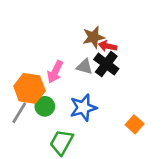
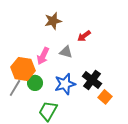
brown star: (94, 37) -> (53, 21), moved
red arrow: (108, 46) -> (84, 36), turned -48
black cross: (106, 64) -> (92, 80), moved

